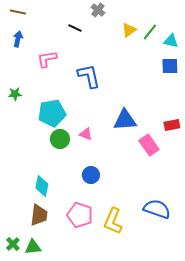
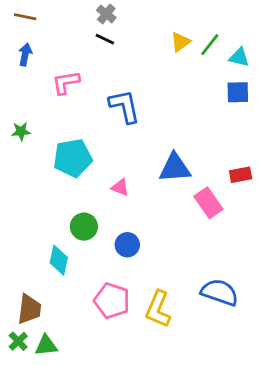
gray cross: (98, 10) -> (106, 14), moved
green circle: (60, 139) -> (84, 227), moved
brown trapezoid: (39, 215) -> (29, 309), moved

